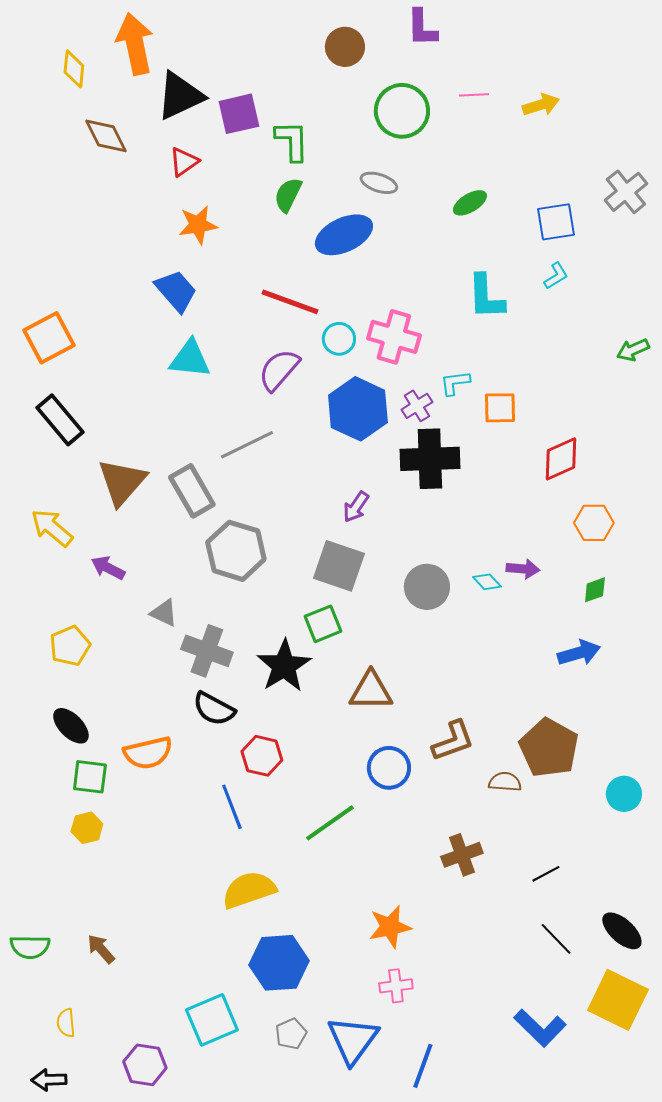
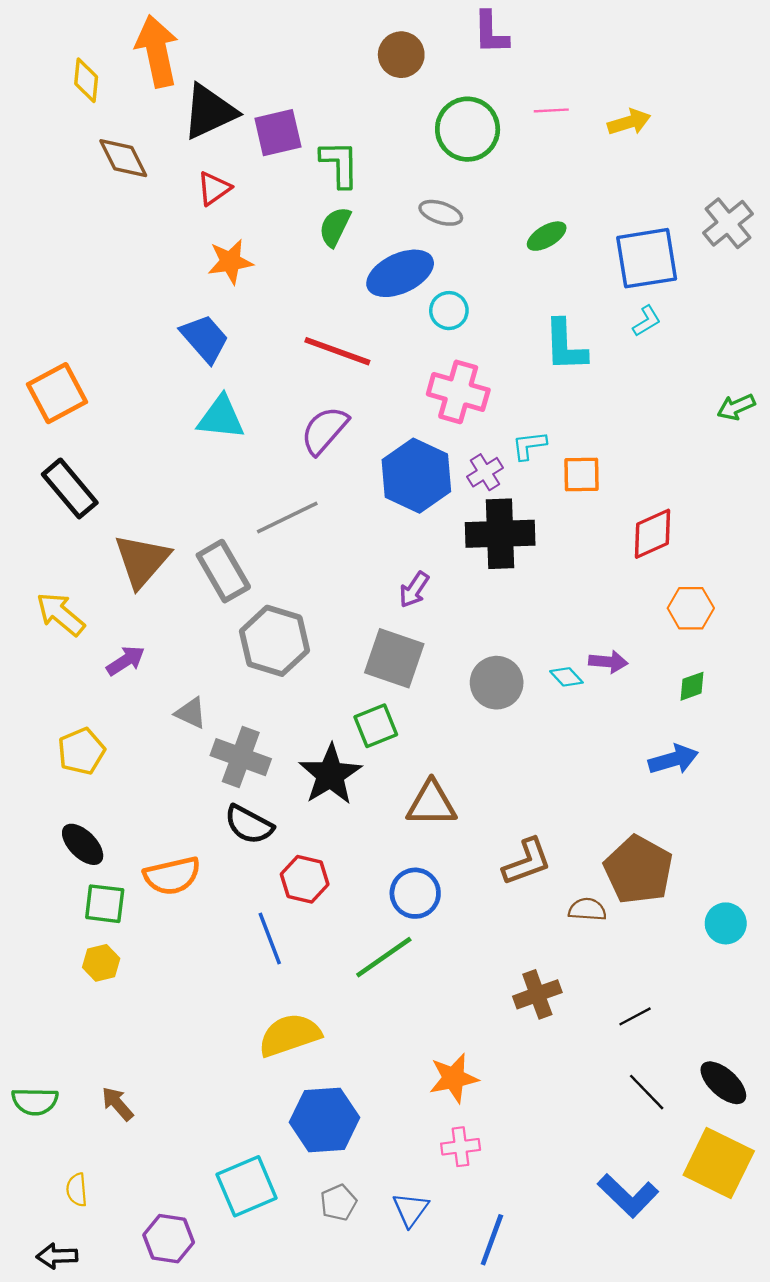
blue square: (556, 222) -> (647, 258), size x1.4
cyan circle: (339, 339) -> (449, 311), moved
purple arrow: (108, 568) -> (126, 661), turned 120
blue circle: (389, 768) -> (415, 893), moved
blue triangle: (353, 1040) -> (411, 1210), size x0.6

